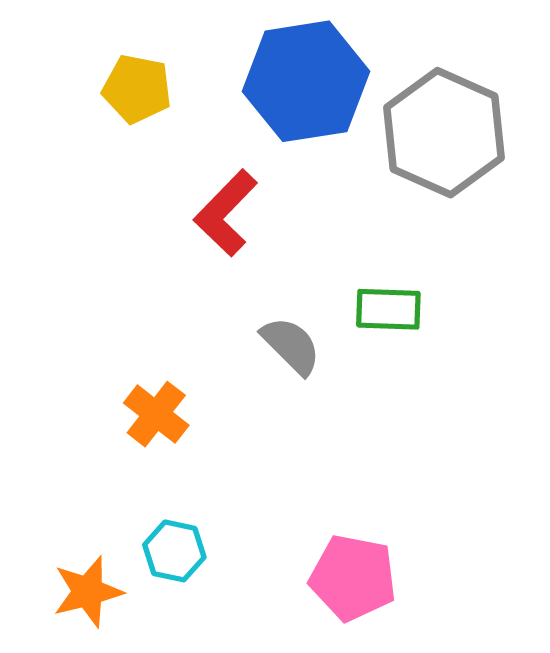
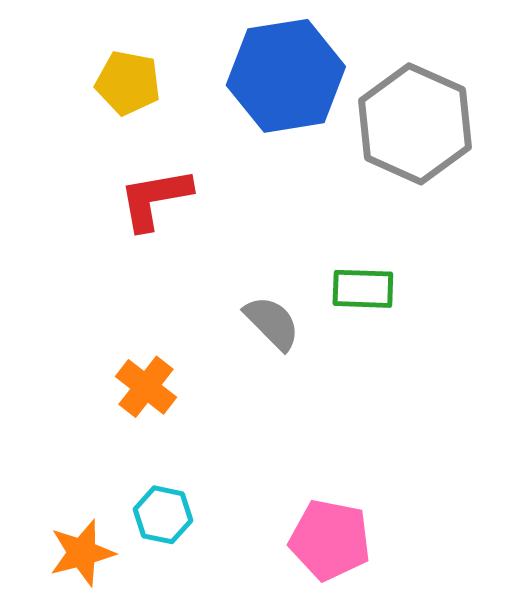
red L-shape: (226, 213) -> (155, 199), moved, turned 36

